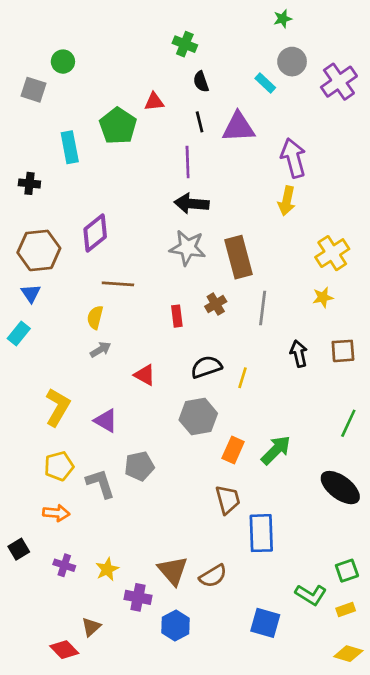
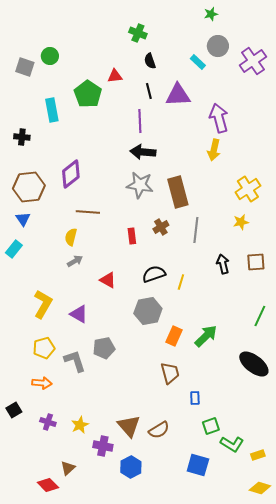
green circle: (63, 62) -> (50, 56), moved
blue rectangle: (261, 533) -> (195, 398), size x0.5
green square: (347, 571) -> (211, 426), moved

